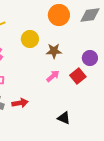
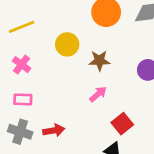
red square: (78, 76) -> (122, 124), moved

